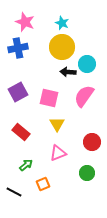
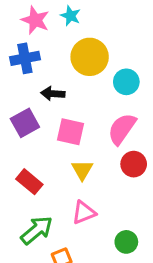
cyan star: (62, 23) -> (70, 16), moved
black arrow: (68, 72) -> (53, 94), moved
red circle: (92, 142) -> (134, 164), moved
green arrow: (26, 165) -> (37, 230), size x1.6

